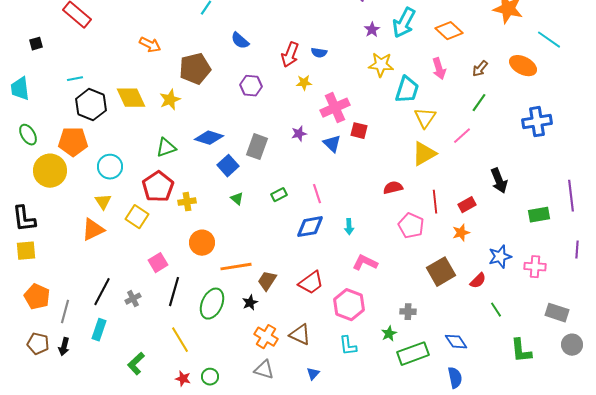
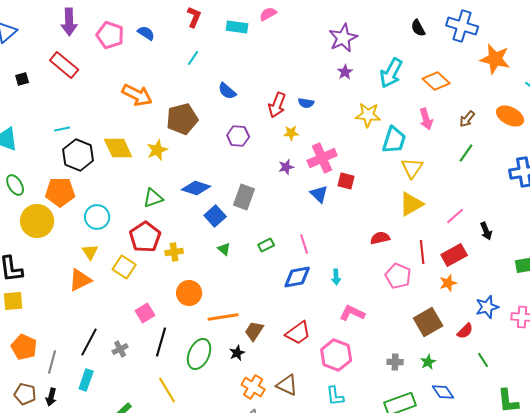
purple star: (372, 30) -> (345, 72), moved
black square: (36, 44) -> (22, 79), moved
orange arrow: (150, 45) -> (137, 95), size x1.4
purple star: (299, 134) -> (286, 167), moved
pink line: (462, 136) -> (455, 216), moved
black arrow: (499, 181) -> (486, 231), size x0.7
red rectangle: (467, 205) -> (454, 255), size x1.4
green star: (389, 334) -> (428, 362), moved

